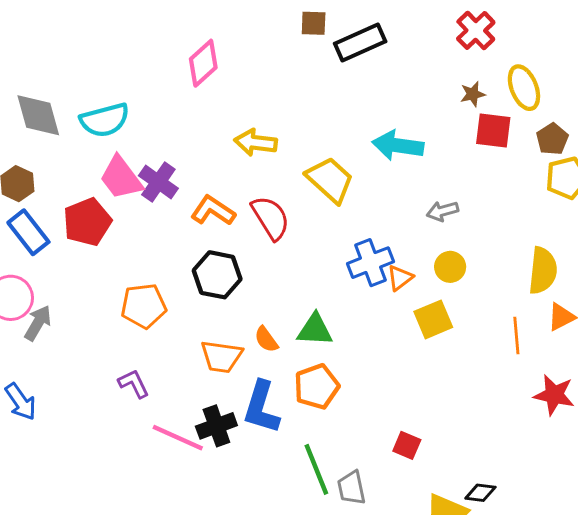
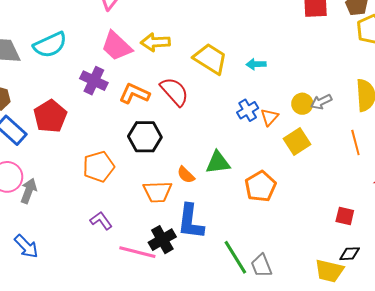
cyan arrow: (398, 145) -> (256, 64), moved, size x0.6
pink trapezoid: (121, 178) -> (117, 46), moved
gray arrow: (442, 211) -> (321, 102), moved
blue cross: (371, 263) -> (248, 110), size x0.7
orange pentagon: (317, 387) -> (260, 186), moved
red square: (407, 445) -> (345, 216), moved

